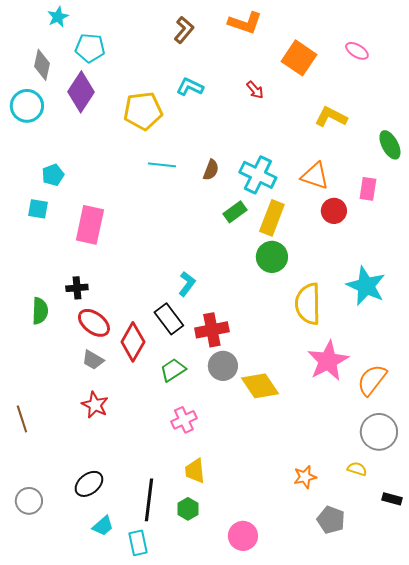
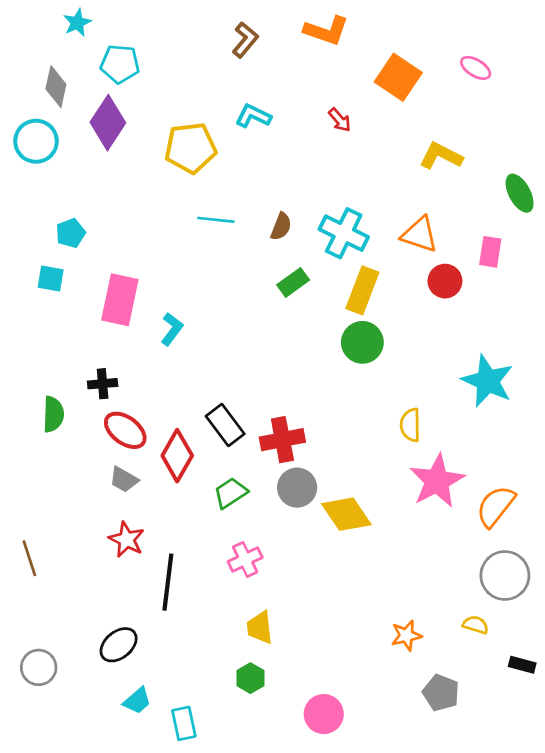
green rectangle: (235, 212) -> (293, 282), moved
cyan L-shape: (187, 284) -> (172, 329), moved
yellow semicircle: (308, 304) -> (410, 425), moved, size x0.6
black line: (149, 500) -> (168, 582), moved

